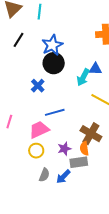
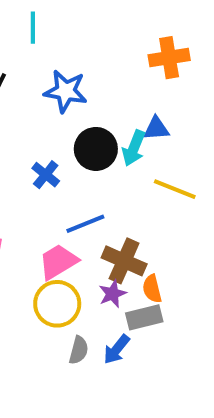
blue star: (52, 45) -> (66, 91), turned -30
black circle: (54, 63) -> (96, 149), moved
brown cross: (91, 134) -> (124, 261), moved
yellow circle: (36, 151) -> (57, 304), size x1.5

